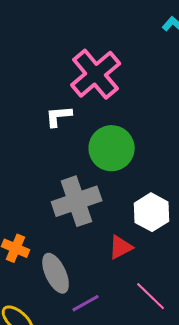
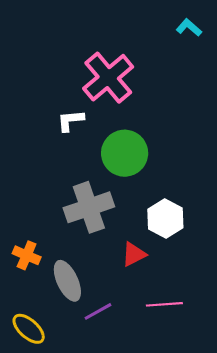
pink line: (151, 296) -> (164, 304), turned -48

